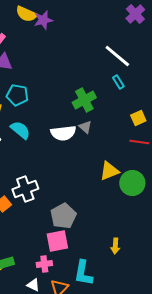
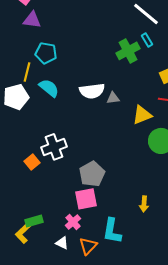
green cross: (84, 100) -> (128, 51), moved
gray triangle: (85, 127) -> (113, 98), moved, turned -48
yellow triangle: (109, 171) -> (142, 115), moved
pink cross: (44, 264) -> (73, 222), turned -35

